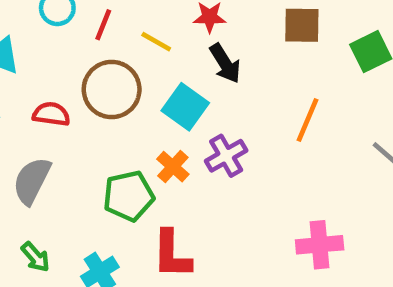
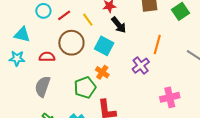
red line: (103, 25) -> (64, 15), turned 40
yellow line: (156, 42) -> (88, 20), turned 32
purple cross: (226, 156) -> (141, 66), moved

